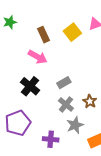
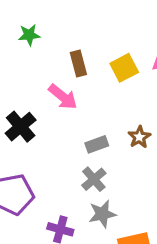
black cross: (30, 86) -> (21, 127), moved
brown star: (90, 101) -> (139, 137), moved

